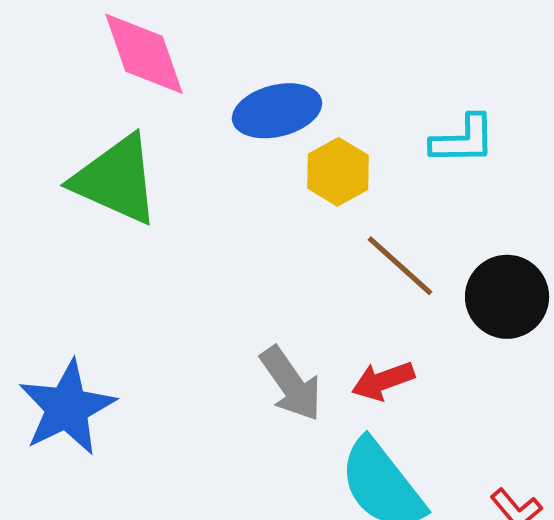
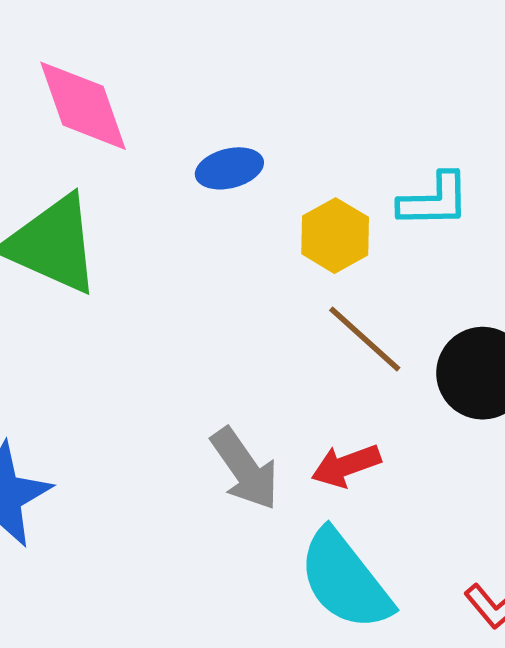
blue ellipse: (277, 111) -> (229, 168), size x0.7
yellow hexagon: (338, 172) -> (335, 236), moved

